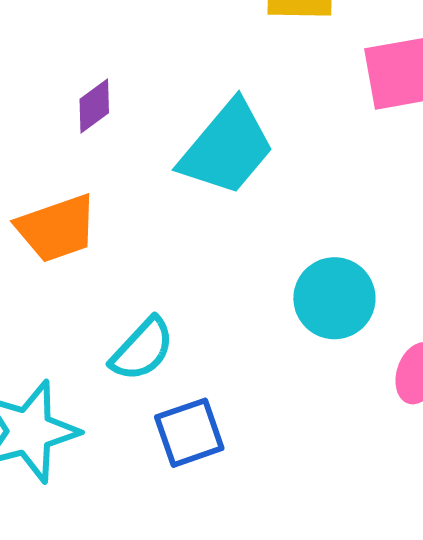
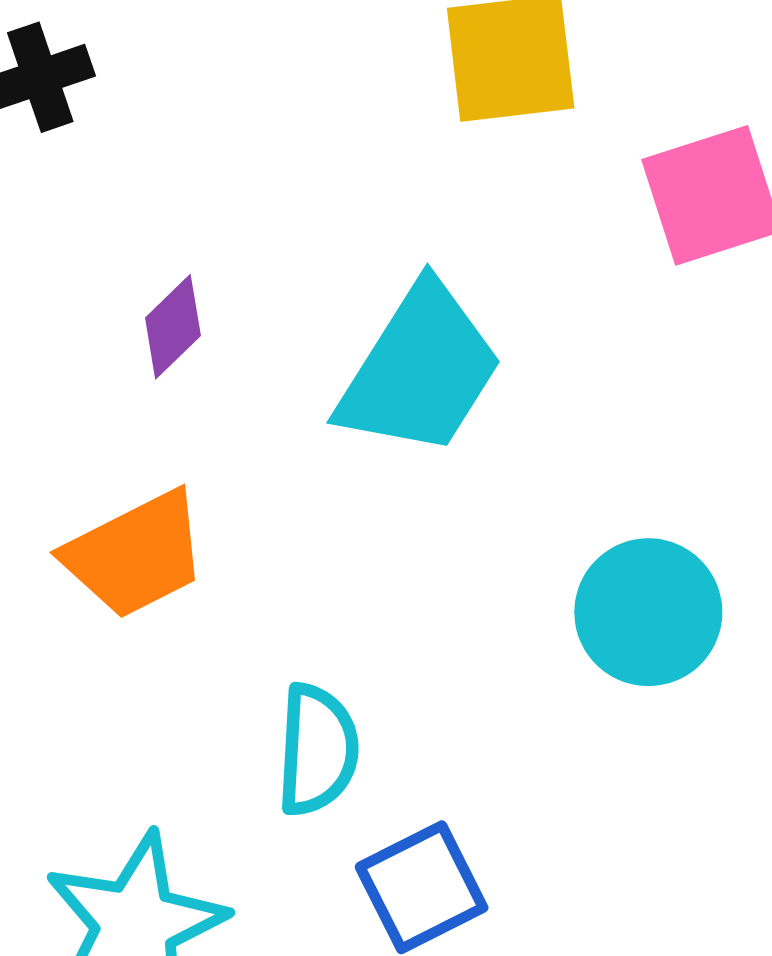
cyan semicircle: (142, 349) -> (317, 750), turned -32

